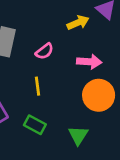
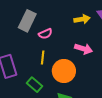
pink semicircle: (44, 51) -> (45, 34), moved
orange circle: (99, 95) -> (64, 71), moved

